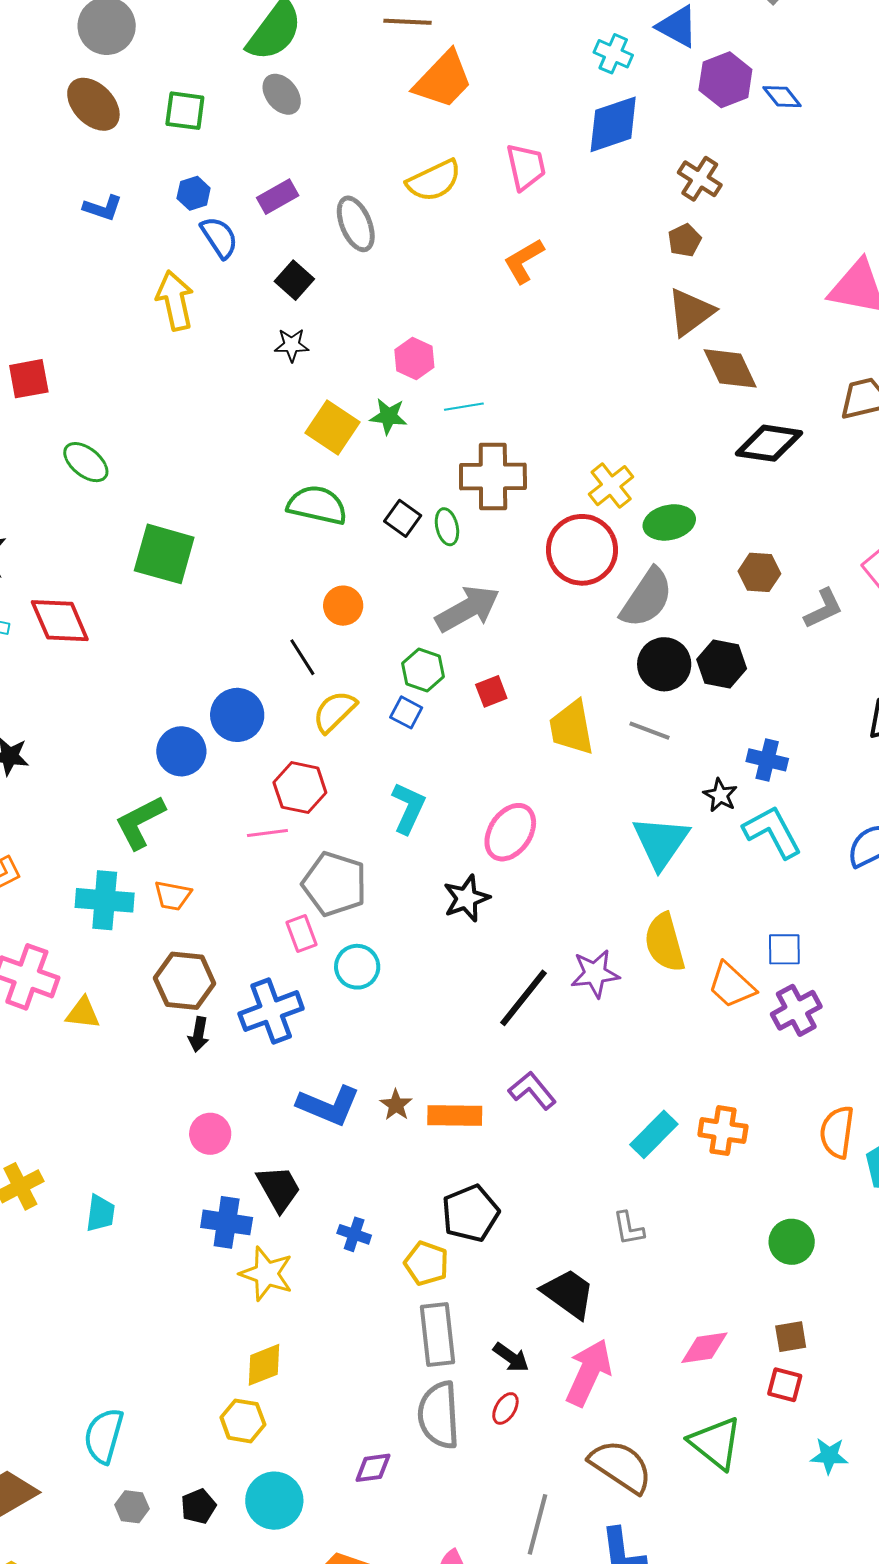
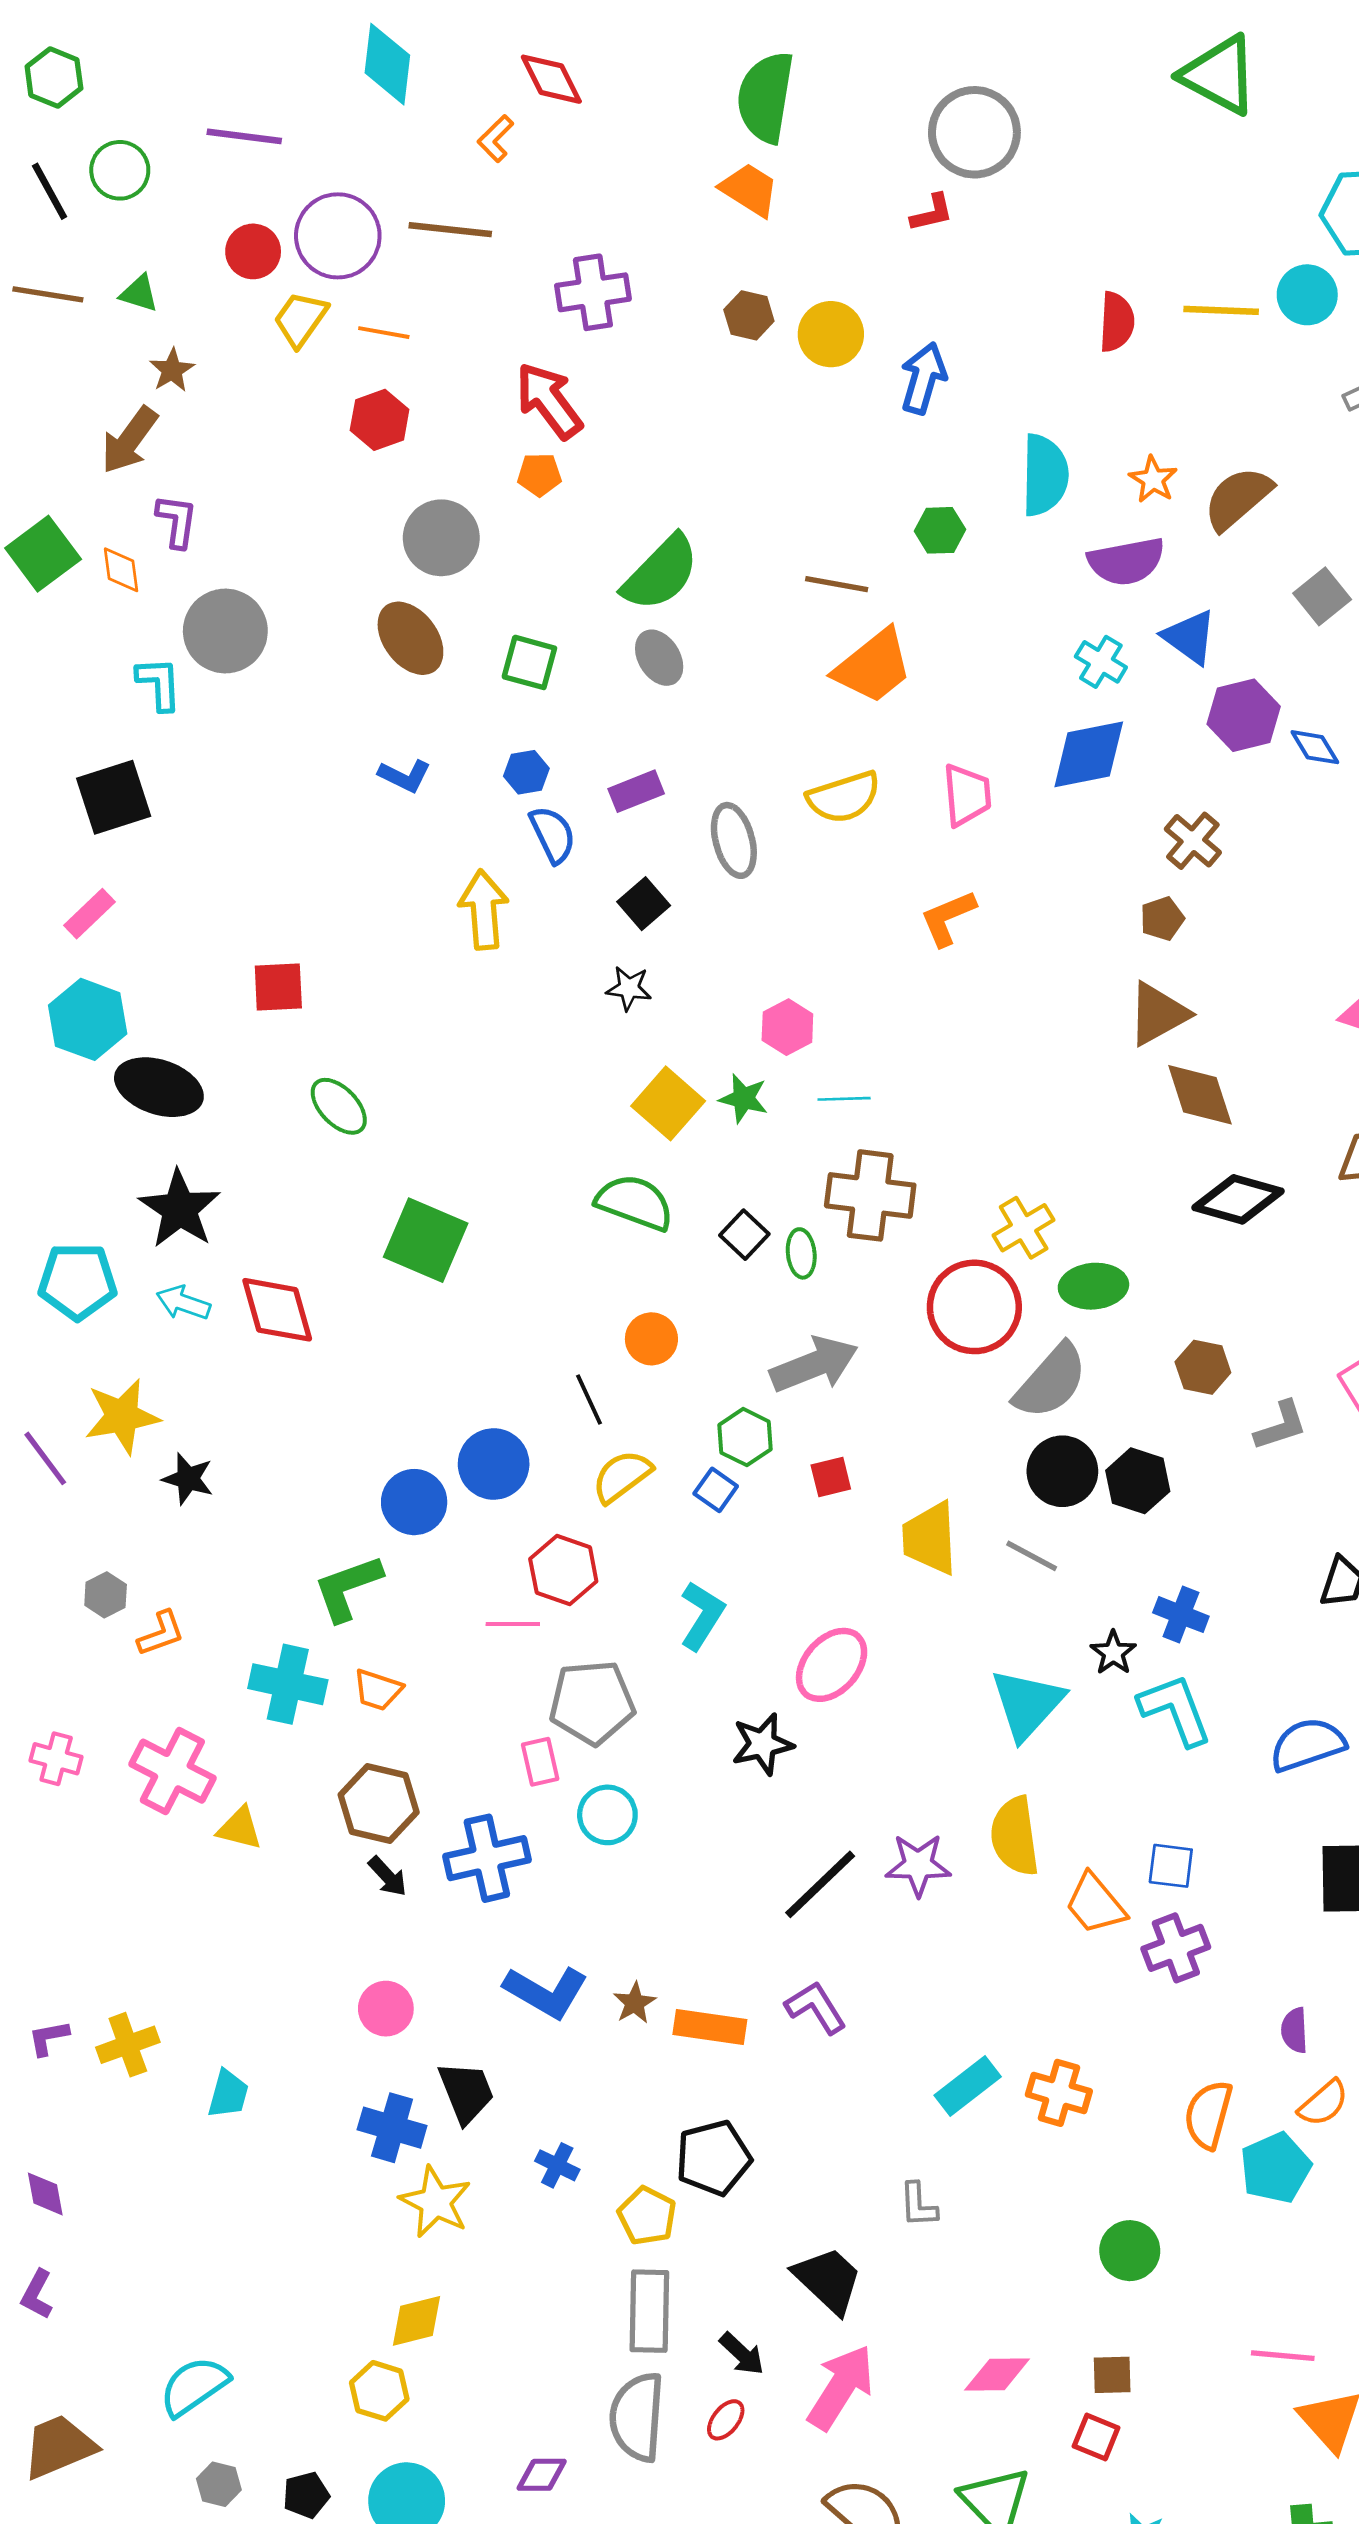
gray pentagon: (334, 884) -> (592, 1702), turned -30
black arrow: (198, 1034) -> (388, 1876), turned -60
cyan semicircle: (104, 1436) -> (194, 2386), turned 32

